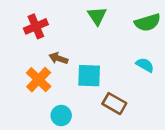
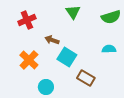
brown arrow: (58, 58) -> (52, 40), moved
cyan semicircle: (145, 65) -> (109, 49), turned -32
cyan square: (89, 76) -> (67, 57), turned 30

